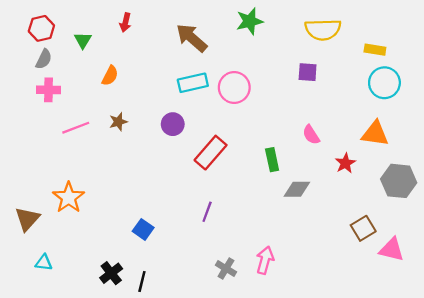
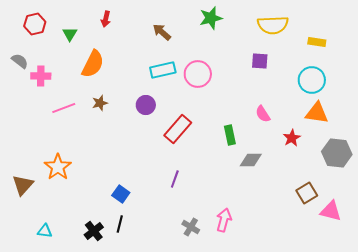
brown arrow: (192, 38) -> (162, 32), size x0.7
gray semicircle: (44, 59) -> (20, 61), moved, turned -78
orange semicircle: (110, 76) -> (93, 64), size x1.6
cyan circle: (384, 83) -> (312, 80), moved
cyan triangle: (44, 263) -> (45, 231), moved
black line: (142, 281) -> (120, 224), moved

